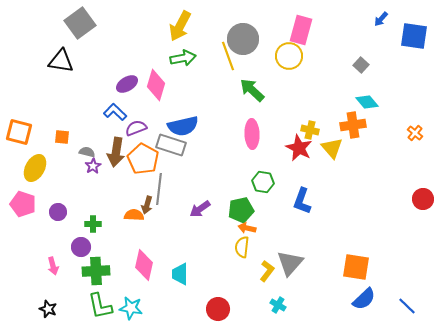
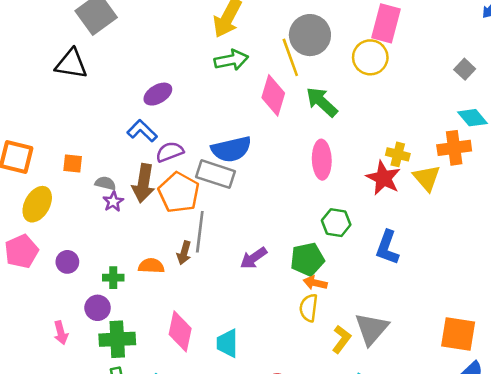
pink diamond: (156, 85) -> (273, 95), moved
pink pentagon: (23, 204) -> (21, 251), turned 30
orange semicircle: (134, 215) -> (151, 266), moved

